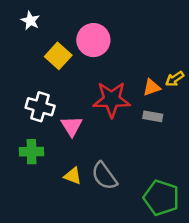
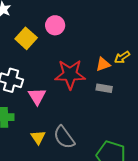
pink circle: (93, 40) -> (55, 25), size x0.7
yellow triangle: (73, 176) -> (38, 137), turned 35

